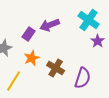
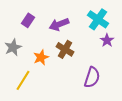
purple rectangle: (29, 34) -> (28, 20), moved
brown cross: (56, 68) -> (65, 49), moved

